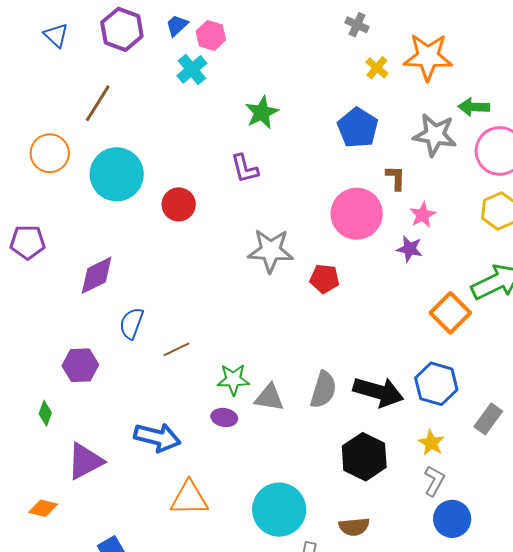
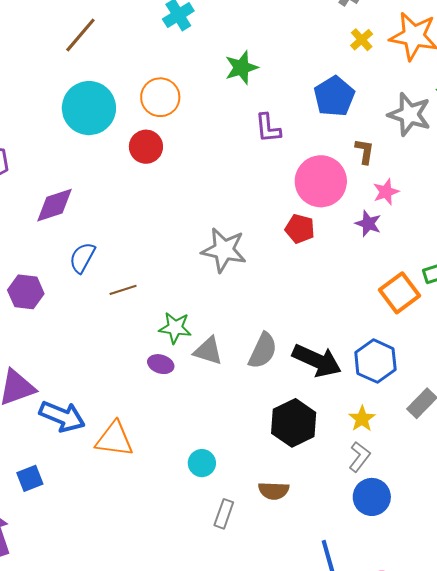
orange circle: (50, 153) -> (160, 97), moved
purple L-shape: (245, 169) -> (268, 128), moved
gray star: (271, 251) -> (224, 250), moved
red pentagon: (325, 279) -> (300, 229), moved
blue arrow: (157, 437) -> (62, 416), moved
cyan circle: (279, 510) -> (202, 463), size x0.5

